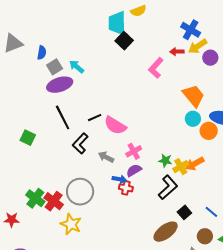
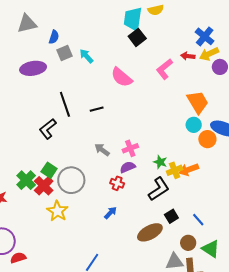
purple ellipse: (60, 85) -> (33, 68), moved
pink semicircle: (115, 125) -> (122, 77), moved
green square: (28, 138) -> (49, 170), moved
black L-shape: (80, 143) -> (48, 129), moved
blue arrow: (119, 179) -> (111, 213), moved, turned -64

